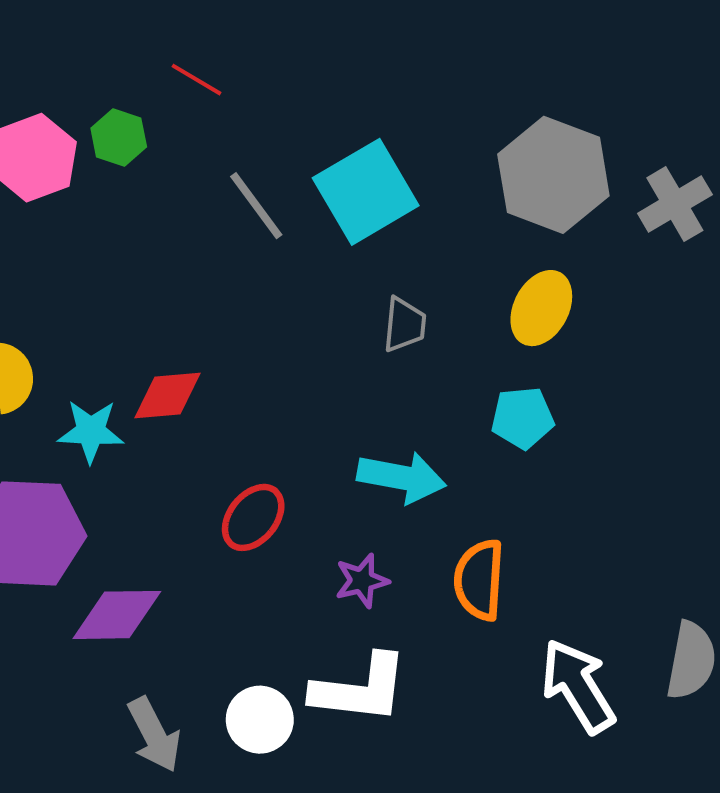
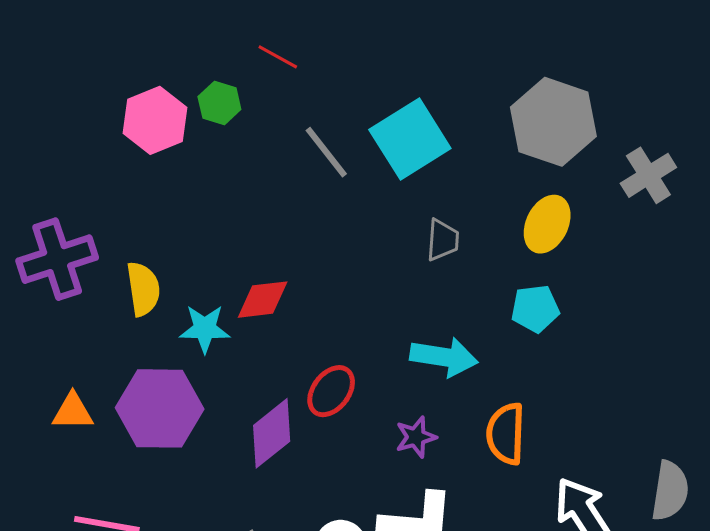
gray cross: (675, 204) -> (648, 175), moved
purple diamond: (117, 615) -> (272, 433), moved, turned -36

